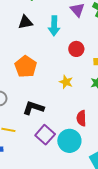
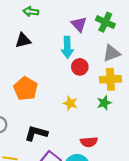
cyan arrow: (54, 26) -> (67, 47), moved
red semicircle: (81, 118) -> (89, 142), turned -91

